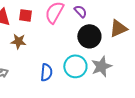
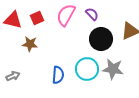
red square: (25, 15) -> (37, 18), turned -32
gray star: (101, 66) -> (113, 69), turned 30

